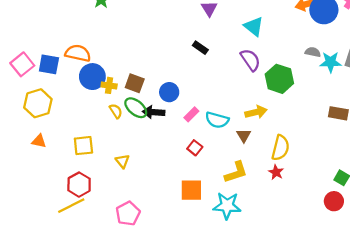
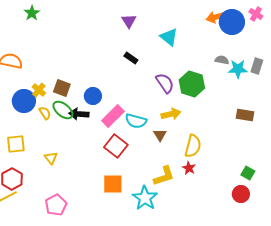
black rectangle: (200, 48) -> (131, 58), moved
purple semicircle: (250, 60) -> (165, 83), moved
blue circle: (92, 77) -> (24, 101), moved
yellow cross: (109, 85) -> (39, 90), turned 32
pink rectangle: (191, 114) -> (113, 116), size x1.6
red square: (195, 148) -> (116, 146), size x1.6
yellow L-shape: (236, 172) -> (164, 176), moved
cyan star: (227, 206) -> (145, 198), turned 30

